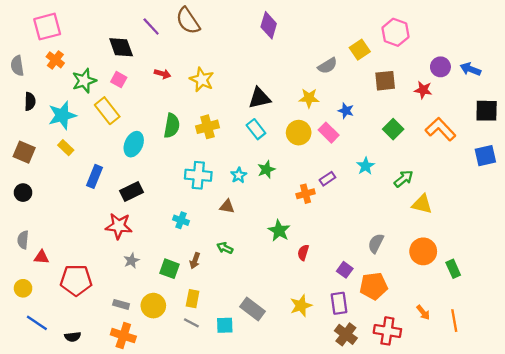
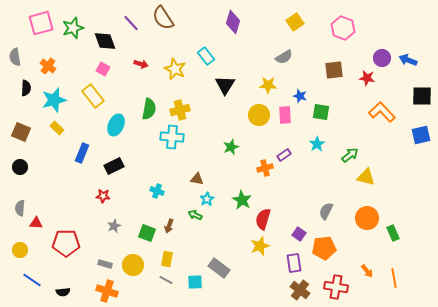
yellow square: (360, 50) -> (295, 22), moved
orange cross: (55, 60) -> (48, 66), moved
green star: (84, 81) -> (73, 28), moved
black triangle: (259, 98) -> (225, 85), turned -45
cyan rectangle: (256, 129) -> (206, 56), moved
green square: (393, 129) -> (321, 112), moved, turned -36
pink rectangle: (329, 133) -> (285, 115), turned 42
cyan cross: (198, 175) -> (172, 137), moved
cyan star: (239, 175) -> (207, 199), moved
red star: (119, 226) -> (103, 196), size x0.6
red semicircle: (303, 253) -> (263, 219), size x1.5
yellow star: (301, 306) -> (260, 246), moved

